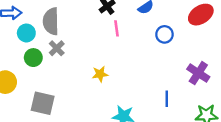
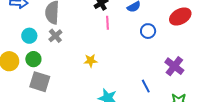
cyan circle: (26, 33) -> (29, 36), moved
green circle: (33, 58) -> (33, 59), moved
blue line: (167, 99) -> (146, 86), turned -32

